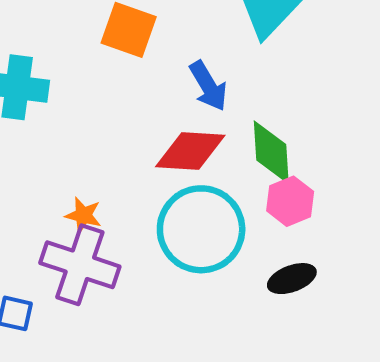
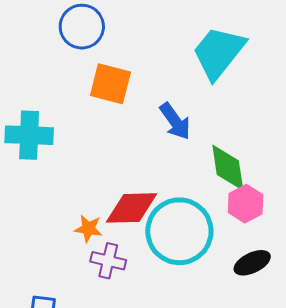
red diamond: (190, 151) -> (132, 208), moved
purple cross: (80, 265) -> (108, 261), moved, size x0.6

